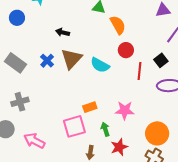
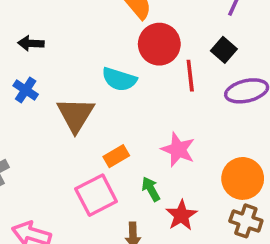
black arrow: (63, 32) -> (31, 43), moved
red circle: (126, 50) -> (159, 44), size x1.5
brown triangle: (71, 59) -> (76, 115), moved
pink star: (125, 110) -> (178, 150), turned 30

